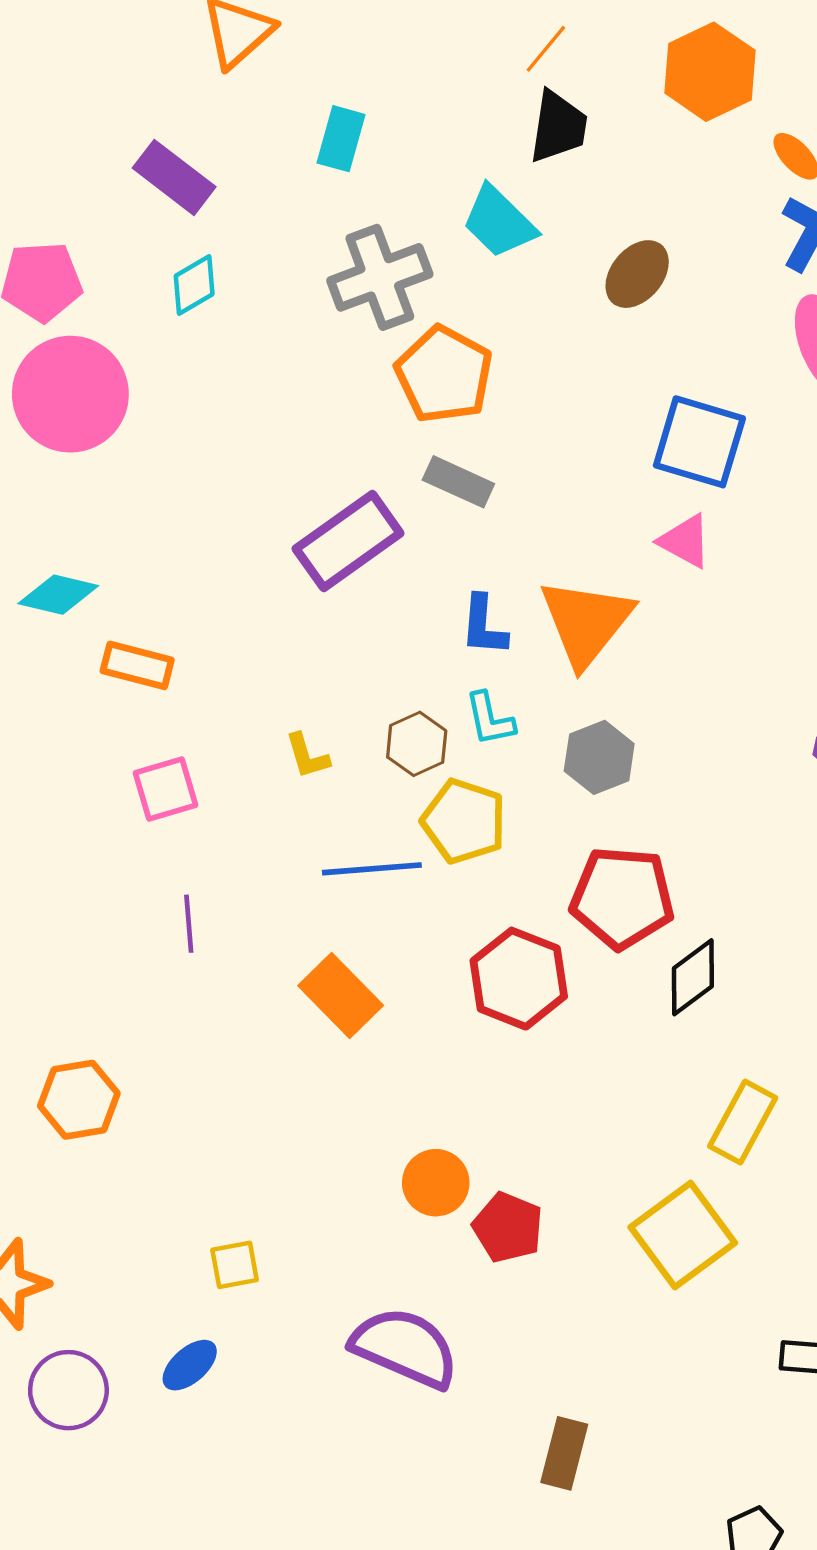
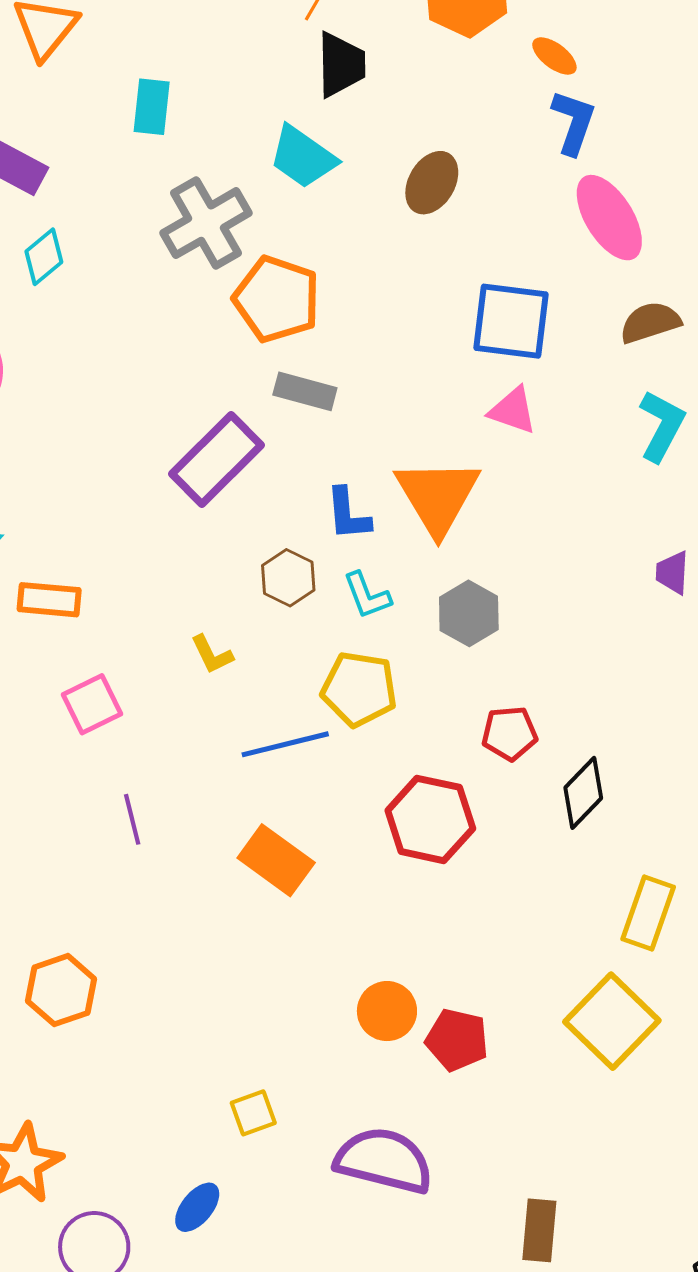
brown hexagon: (417, 744) -> (288, 578), moved
red pentagon: (622, 898) -> (510, 733), size x0.6
yellow square: (235, 1265) -> (253, 1113), moved

